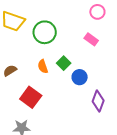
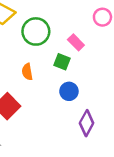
pink rectangle: (91, 39) -> (76, 42), moved
green square: (64, 63) -> (62, 62), moved, turned -32

